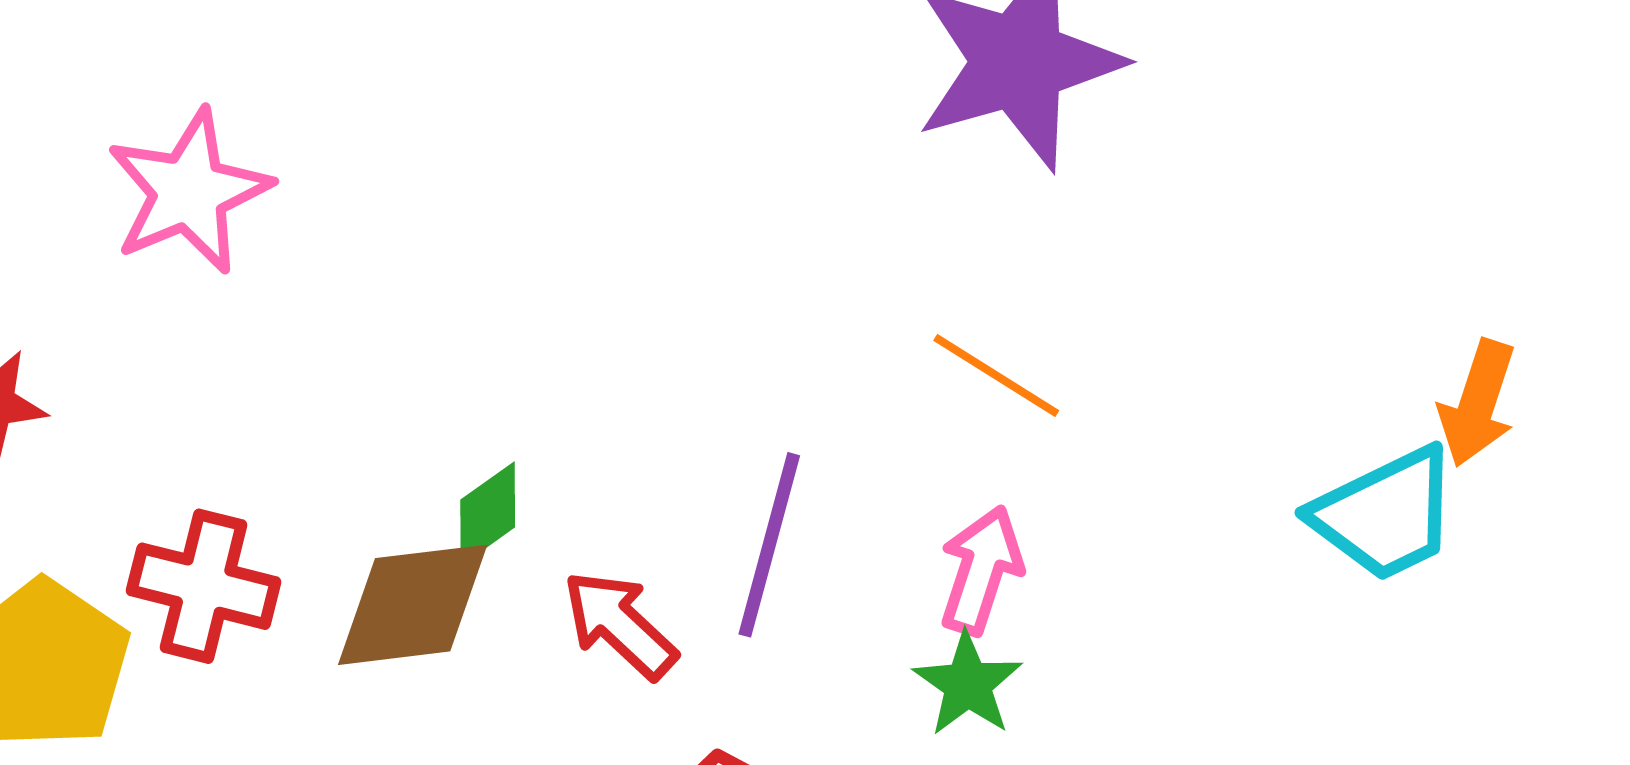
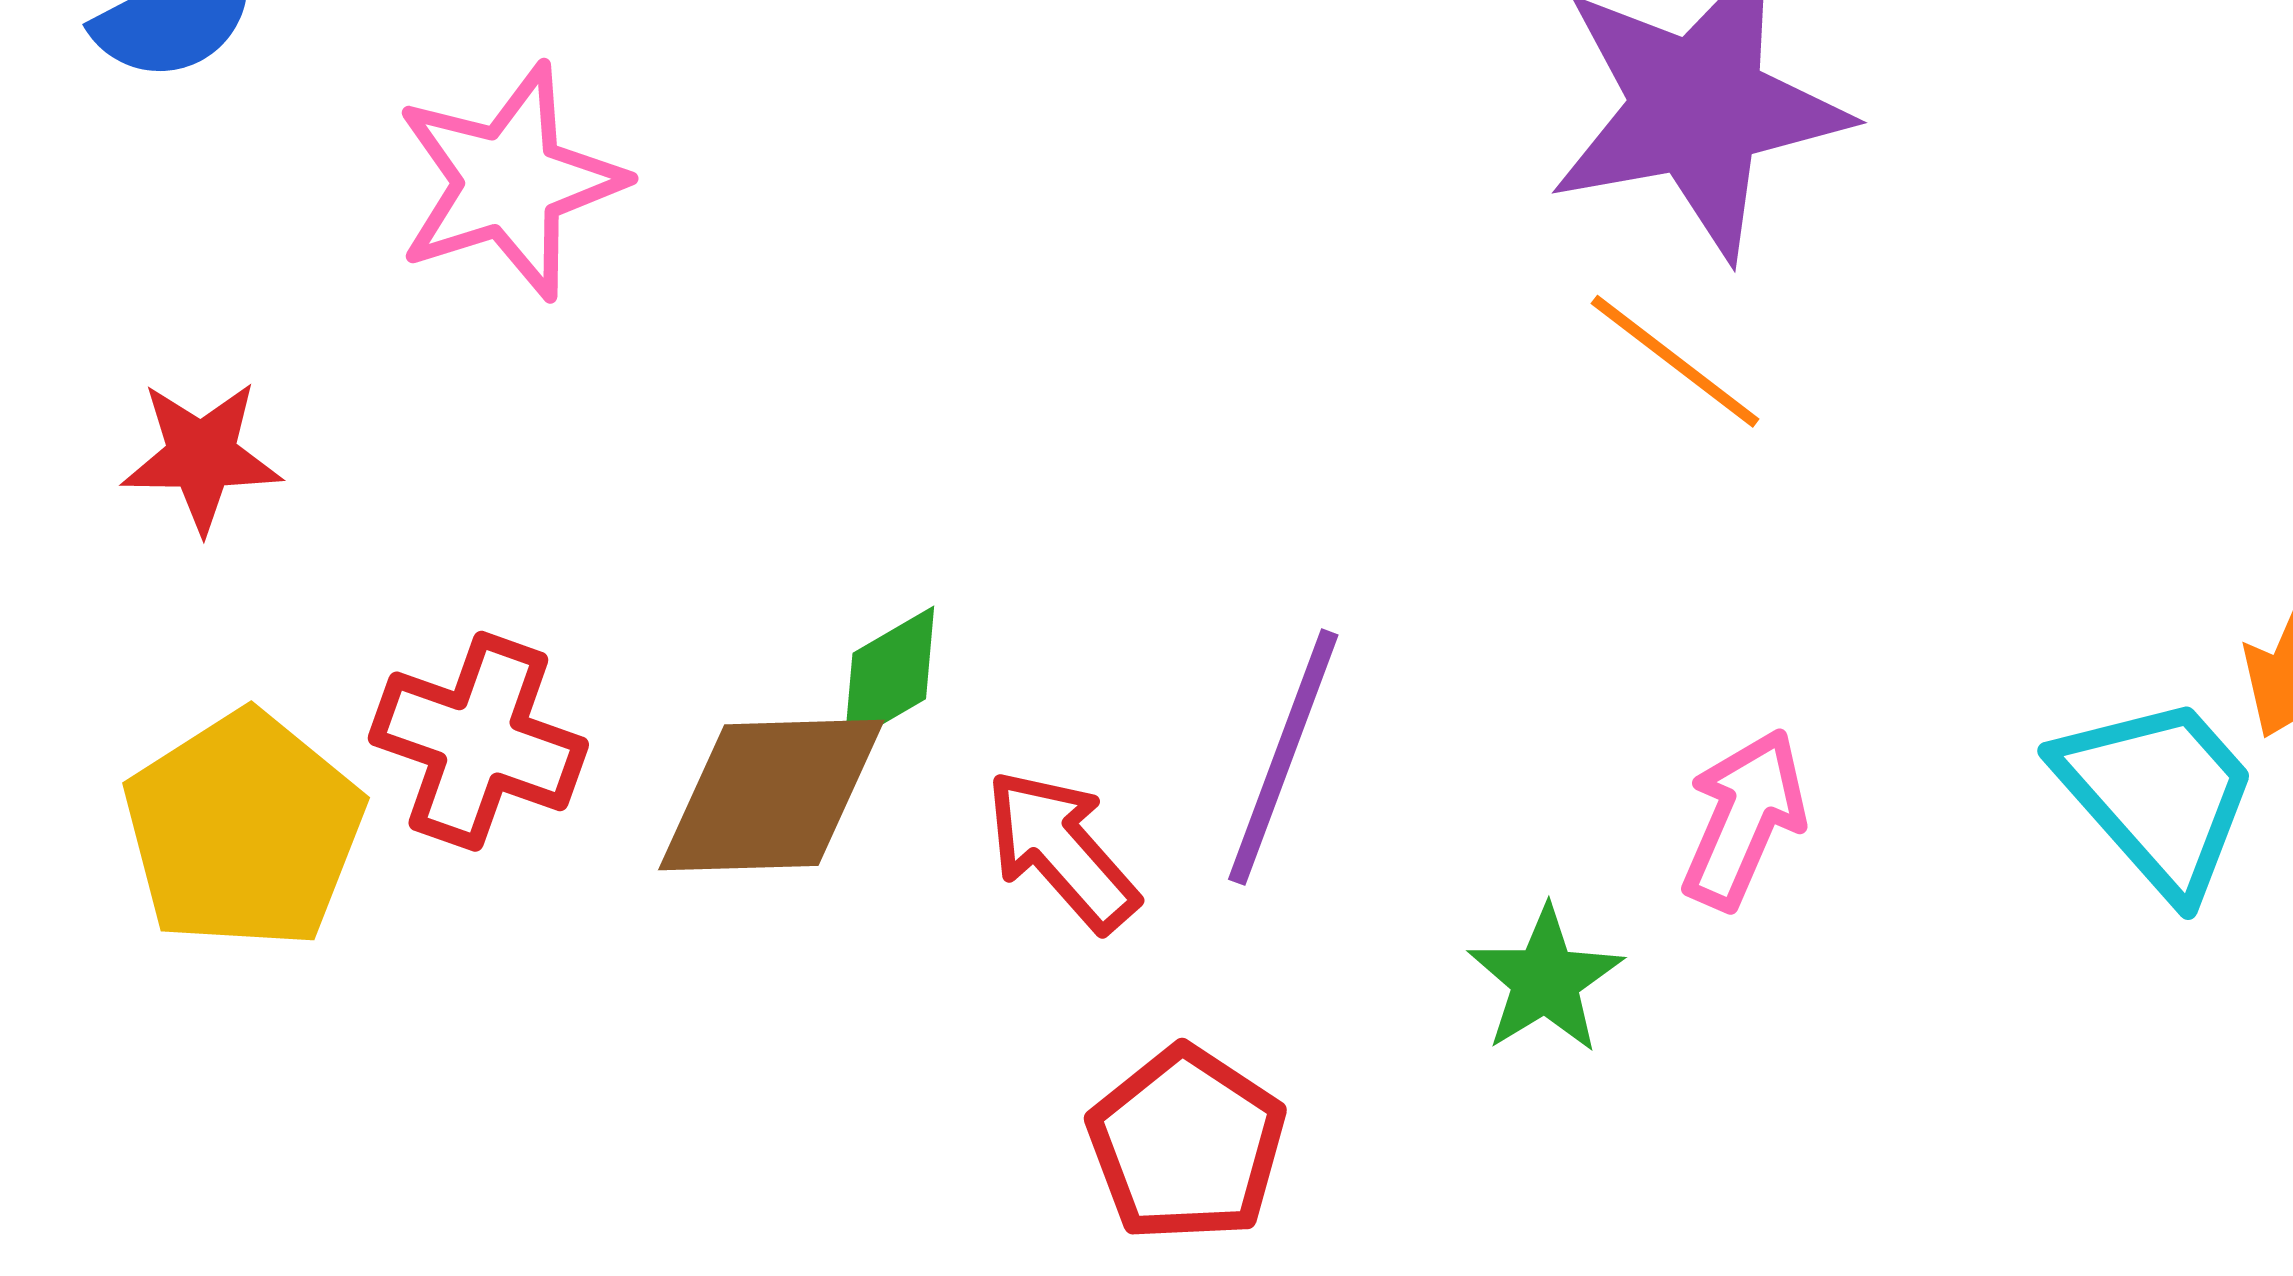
orange line: (996, 376) -> (1675, 361), moved
cyan trapezoid: (1385, 514) -> (2158, 795), turned -111
pink arrow: (981, 570) -> (1744, 819), moved

